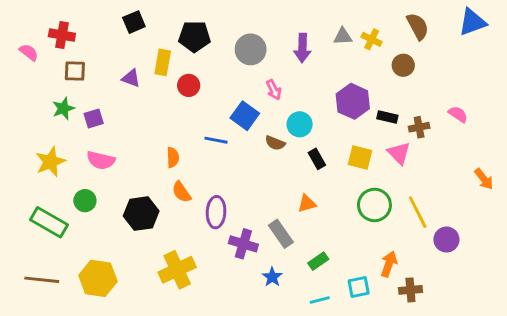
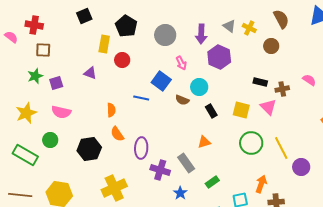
black pentagon: (194, 36) -> (126, 26), turned 30
gray triangle: (343, 36) -> (229, 26), turned 40
purple triangle: (131, 78) -> (90, 73), moved
purple hexagon: (353, 101) -> (219, 57), moved

